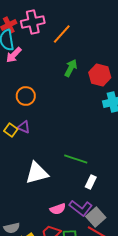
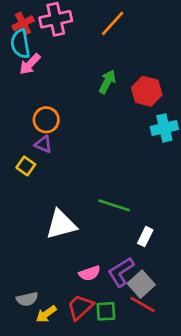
orange line: (62, 34) -> (113, 23), moved
purple triangle: (24, 127) -> (43, 144), moved
white rectangle: (91, 182) -> (145, 237), moved
purple L-shape: (81, 208) -> (121, 272), turned 110

